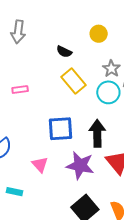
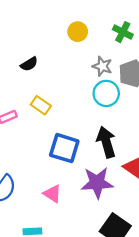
black semicircle: (64, 52) -> (29, 64), moved, turned -42
yellow rectangle: (74, 81) -> (41, 105), moved, size x0.7
blue square: (61, 129) -> (64, 148), turned 36

